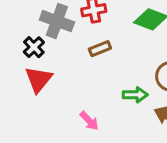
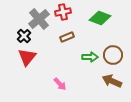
gray cross: (57, 21) -> (39, 19), turned 30
green arrow: (135, 95) -> (90, 57), moved

